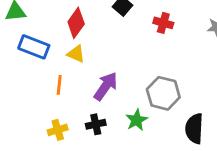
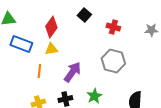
yellow triangle: (76, 54) -> (51, 49), turned -32
gray hexagon: (163, 93) -> (113, 61), moved

